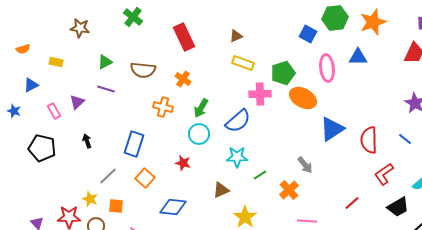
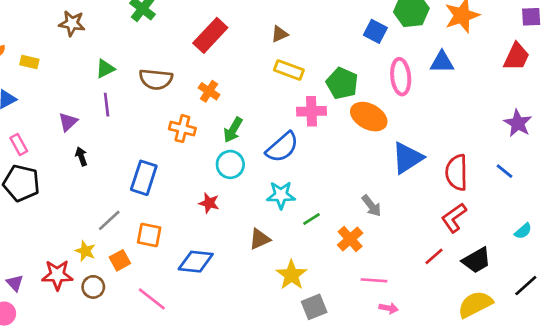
red rectangle: (184, 37) -> (210, 35), turned 68
yellow rectangle: (56, 62) -> (29, 62), moved
green pentagon: (283, 73) -> (342, 83), turned -30
purple line: (106, 89) -> (107, 105), turned 66
pink rectangle: (54, 111) -> (19, 145), moved
black arrow: (87, 141) -> (81, 156), moved
red L-shape: (384, 174) -> (454, 218), moved
orange square: (145, 178) -> (149, 235), moved, turned -30
orange square: (116, 206) -> (120, 260), turned -35
black trapezoid: (398, 207) -> (477, 260), moved

